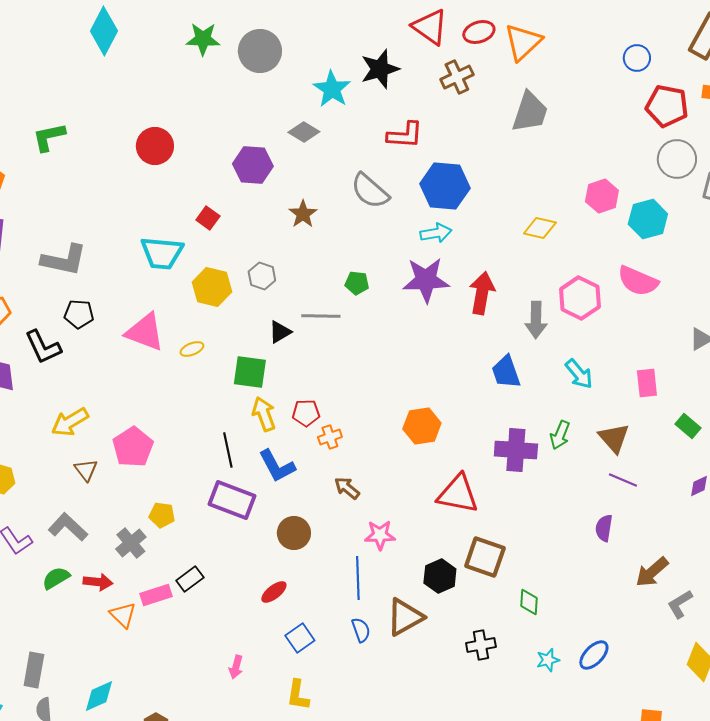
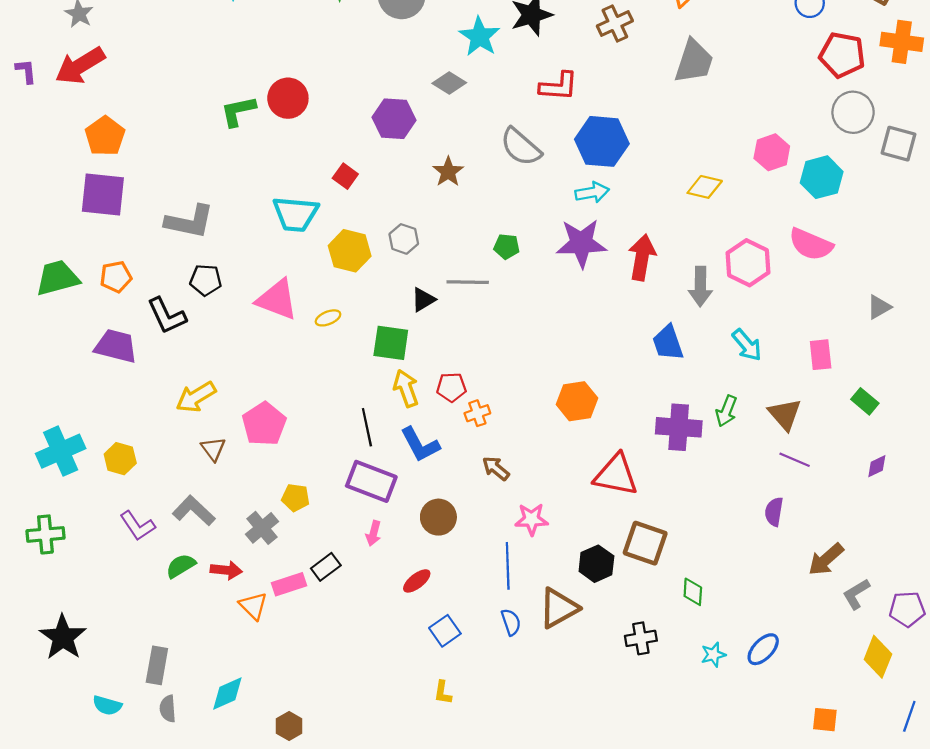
green L-shape: (49, 137) -> (238, 111), moved
pink arrow: (236, 667) -> (373, 533), moved
yellow L-shape: (298, 695) -> (443, 692), size x0.7

